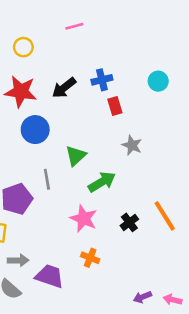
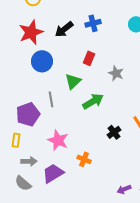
red star: (21, 92) -> (31, 32), turned -30
red rectangle: (115, 106) -> (89, 58), moved, turned 40
pink star: (84, 219) -> (58, 140), moved
purple trapezoid: (50, 276) -> (53, 173), turned -50

